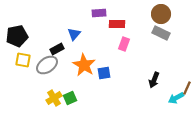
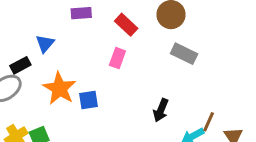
red rectangle: (117, 24) -> (126, 25), moved, turned 42
gray rectangle: (161, 33) -> (184, 54), moved

